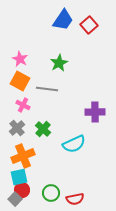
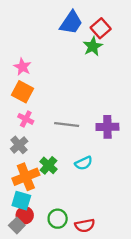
green star: (59, 63) -> (93, 46), moved
gray line: (47, 89) -> (67, 125), moved
green cross: (43, 129) -> (49, 165), moved
cyan semicircle: (74, 144) -> (84, 163), size x0.7
cyan square: (19, 177) -> (21, 201), turned 30

